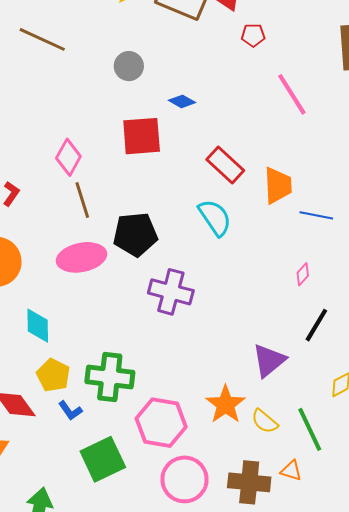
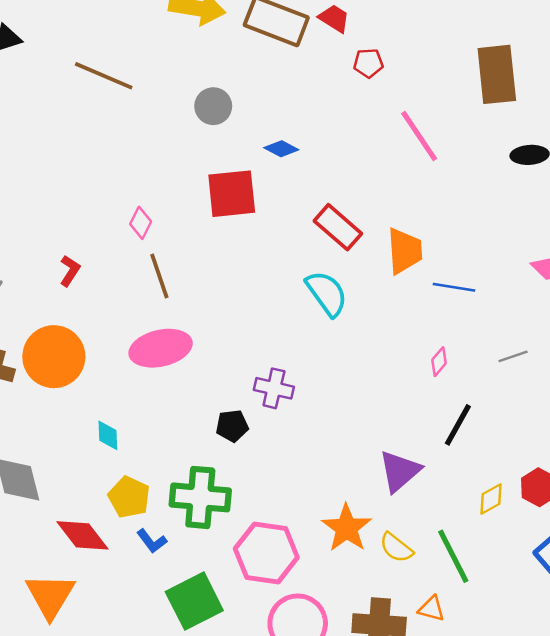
pink diamond: (68, 157) -> (141, 223), size x0.7
black pentagon: (135, 234) -> (232, 426), moved, size x0.6
purple cross: (171, 292) -> (274, 388), size x0.7
cyan diamond: (38, 326) -> (108, 435), size x0.7

